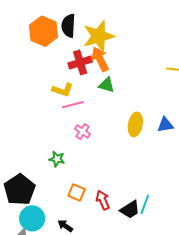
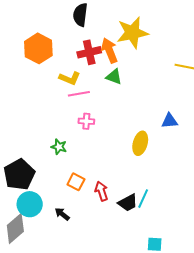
orange hexagon: (43, 31) -> (38, 48), moved
yellow star: (99, 36) -> (132, 33), moved
yellow ellipse: (135, 124) -> (140, 143), moved
pink cross: (82, 131) -> (86, 121), turned -35

